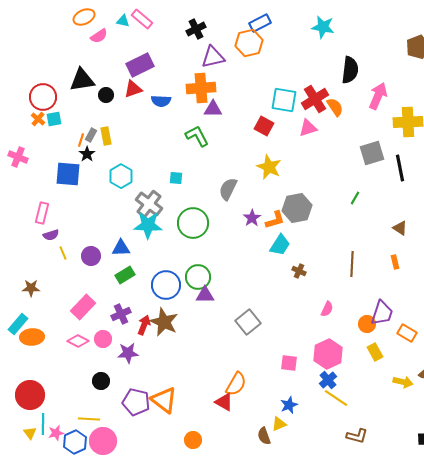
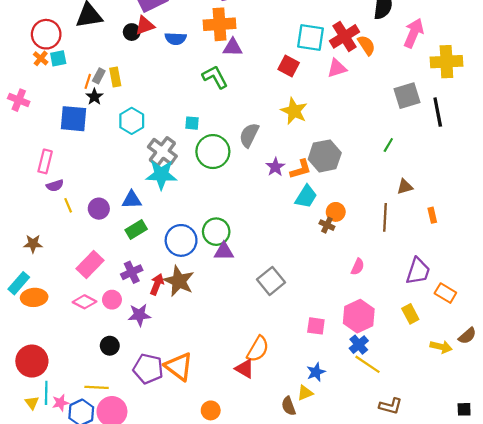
black circle: (106, 95) -> (132, 32), moved
green circle: (193, 223) -> (213, 152), moved
brown triangle: (400, 228) -> (405, 187), moved, turned -49
orange circle: (367, 324) -> (336, 212), moved

